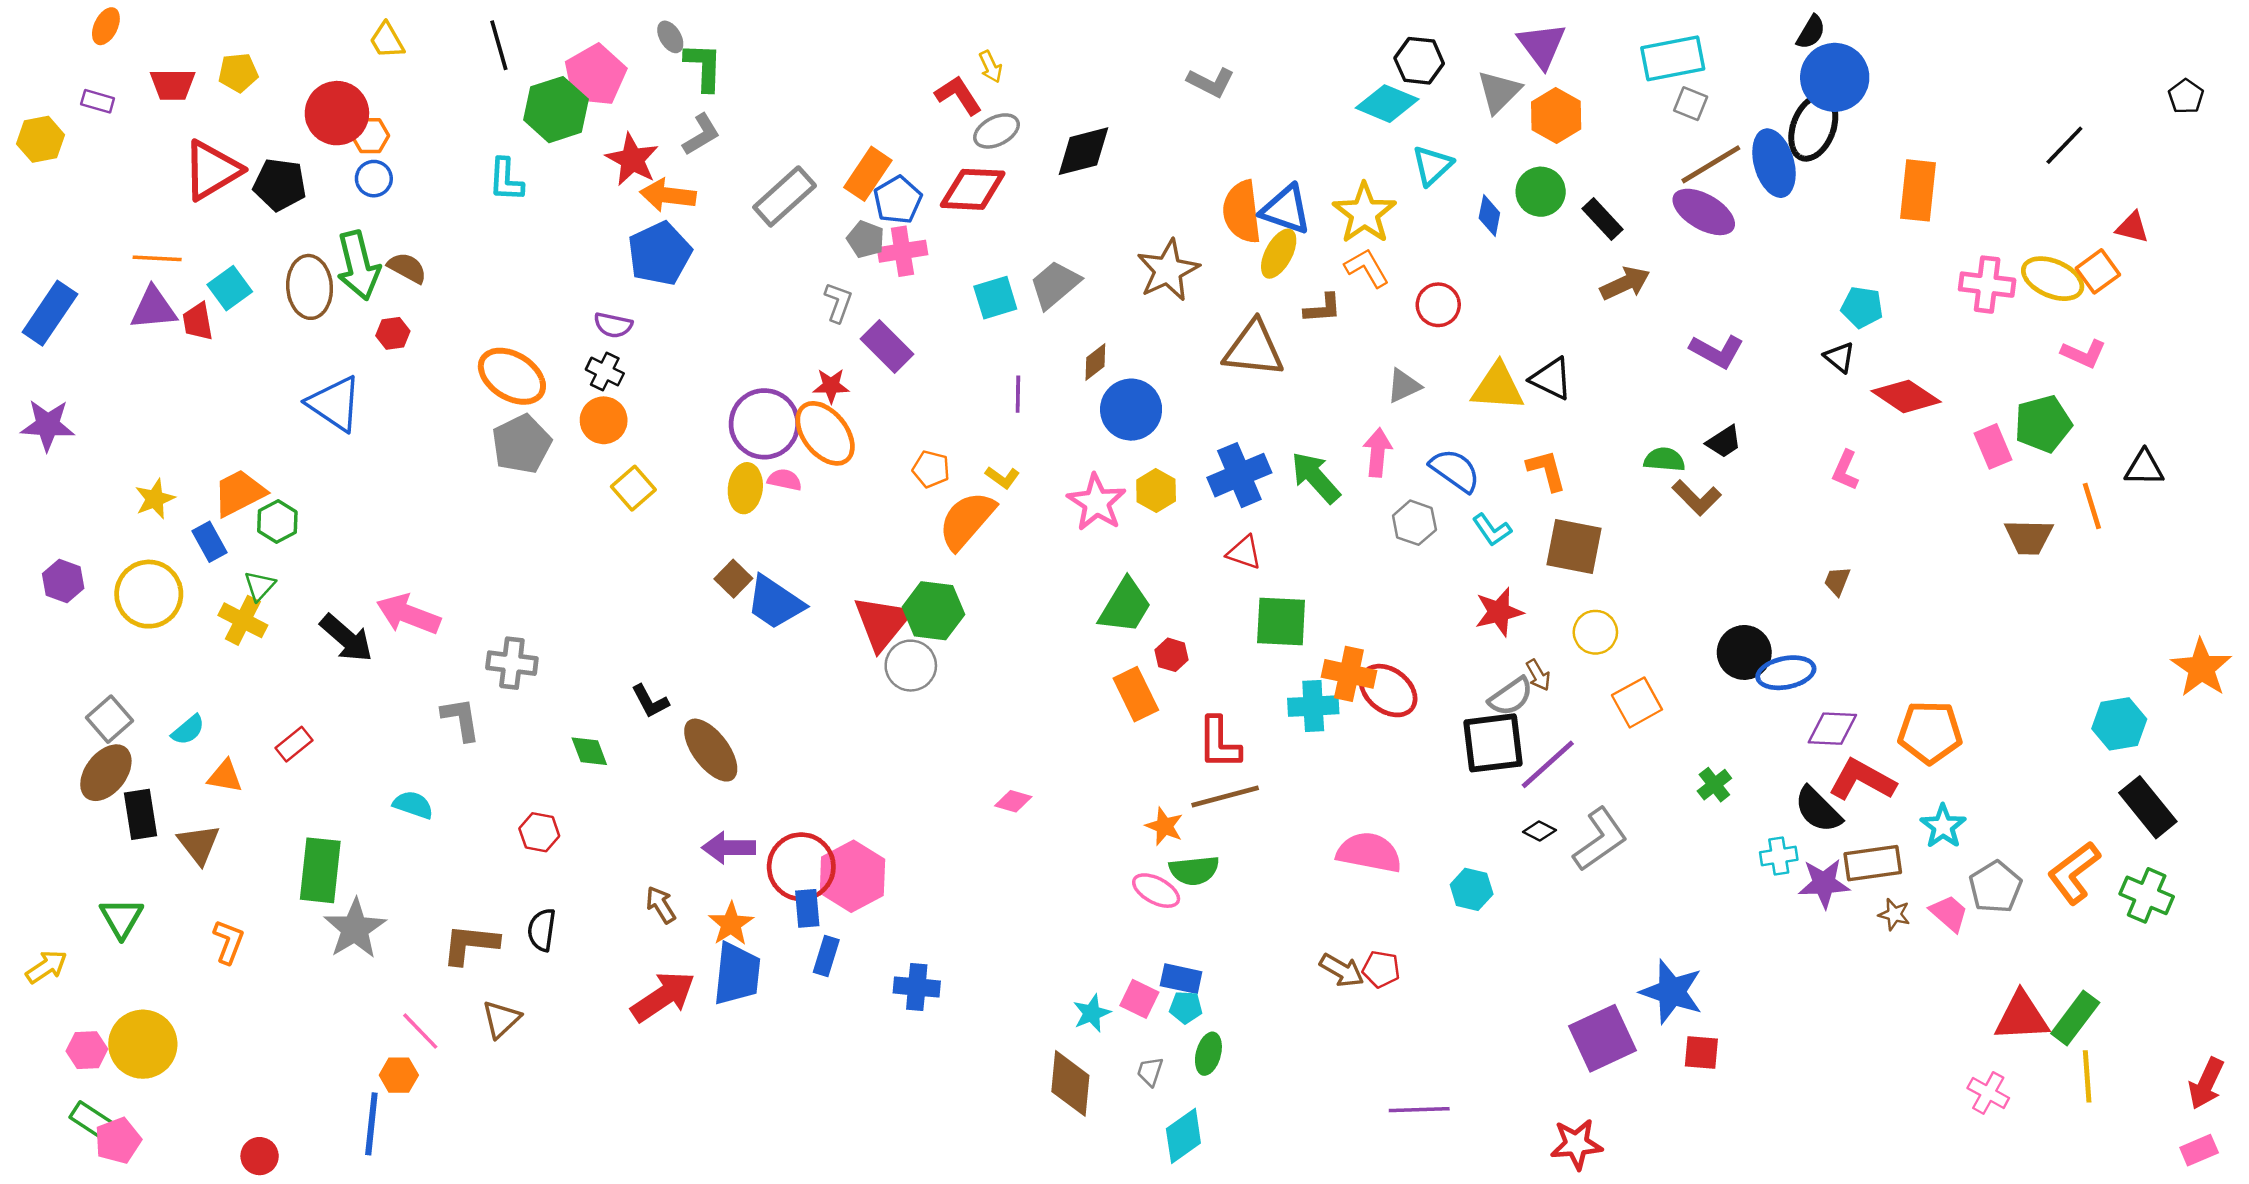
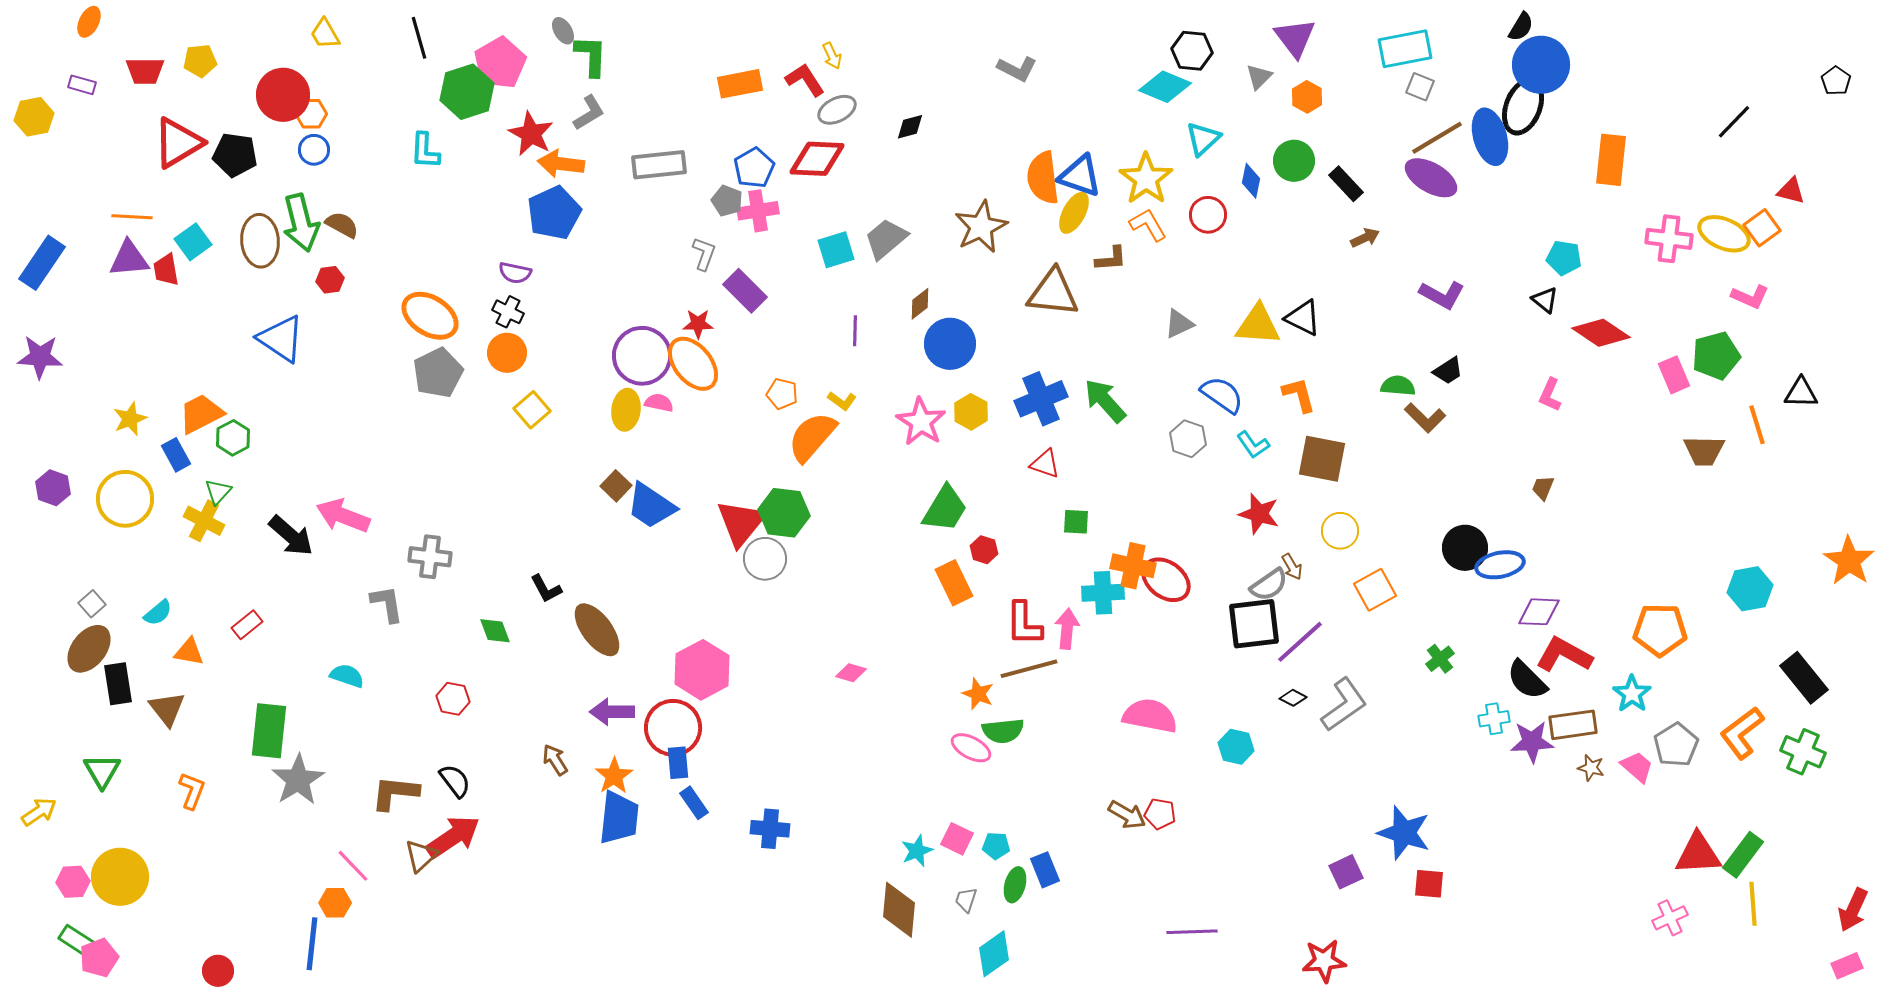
gray triangle: (1499, 92) -> (1259, 77), size x0.7
orange hexagon: (1556, 115) -> (1307, 97), size x0.7
black diamond: (1083, 151) -> (910, 127), size x0.6
orange rectangle: (868, 174) -> (740, 84), moved, turned 45
gray rectangle: (785, 196) -> (659, 165), turned 36
brown arrow: (1625, 283) -> (1365, 238), size x0.7
red circle: (1438, 305) -> (1208, 215), moved
pink arrow: (1378, 452) -> (1067, 629), moved
red star: (1499, 612) -> (1259, 514), turned 30
green square: (1281, 621) -> (1076, 522), size x0.6
gray square: (110, 719) -> (92, 604), size x0.7
cyan hexagon: (2119, 724) -> (1750, 589), moved
orange pentagon: (1930, 732) -> (1660, 630), moved
pink hexagon: (852, 876) -> (702, 670), moved
black semicircle: (542, 930) -> (455, 781), turned 135
blue rectangle: (826, 956) -> (694, 803), turned -52
blue rectangle: (1181, 979) -> (1045, 870), moved, turned 56
red arrow: (663, 997) -> (453, 837), moved
purple square: (1603, 1038) -> (1346, 872), size x0.6
pink cross: (1988, 1093) -> (1670, 918), turned 36

